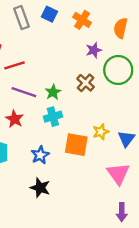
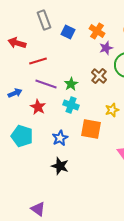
blue square: (49, 14) -> (68, 32), moved
orange cross: (82, 20) -> (97, 31), moved
cyan cross: (53, 117) -> (71, 105), turned 35
yellow star: (101, 132) -> (112, 110), moved

